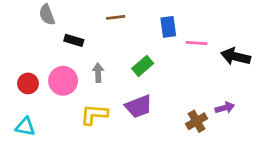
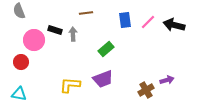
gray semicircle: (47, 15) -> (19, 11), moved
pink line: (197, 43) -> (148, 22), moved, turned -49
black arrow: (236, 56) -> (174, 25), moved
gray arrow: (98, 73) -> (73, 34), moved
pink circle: (63, 81) -> (34, 40), moved

